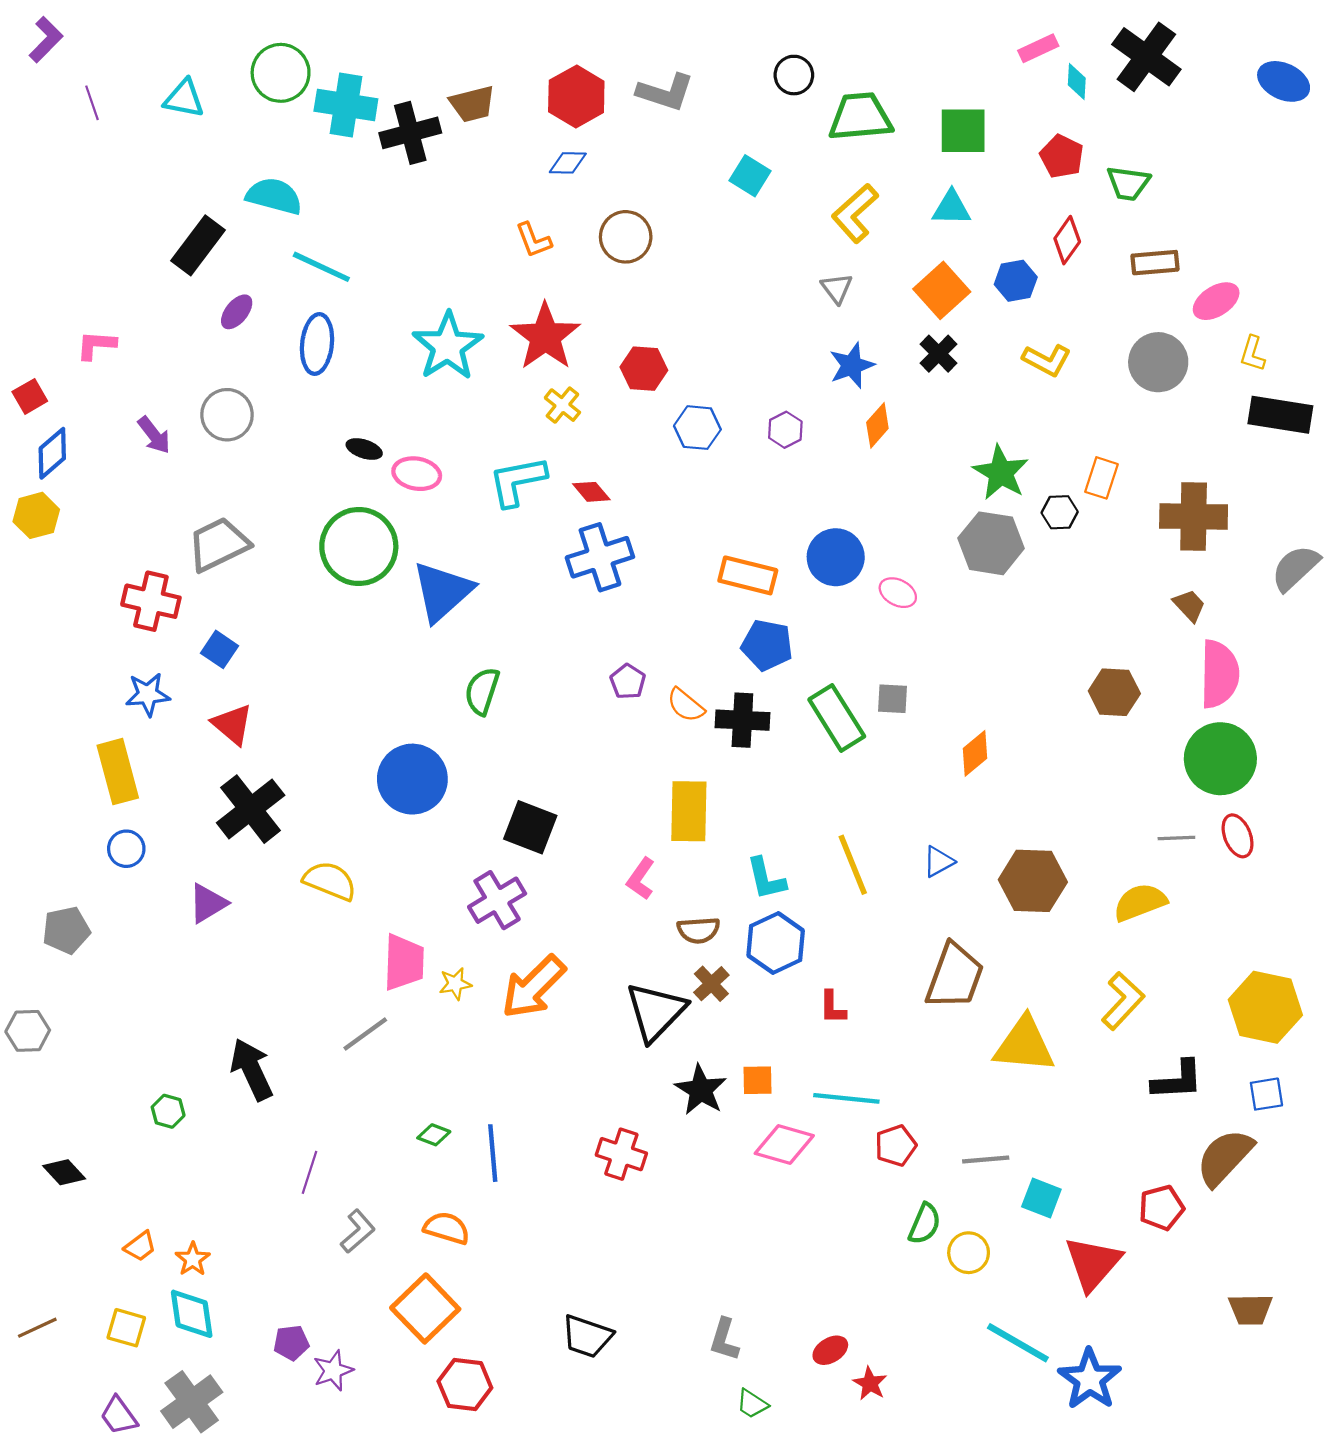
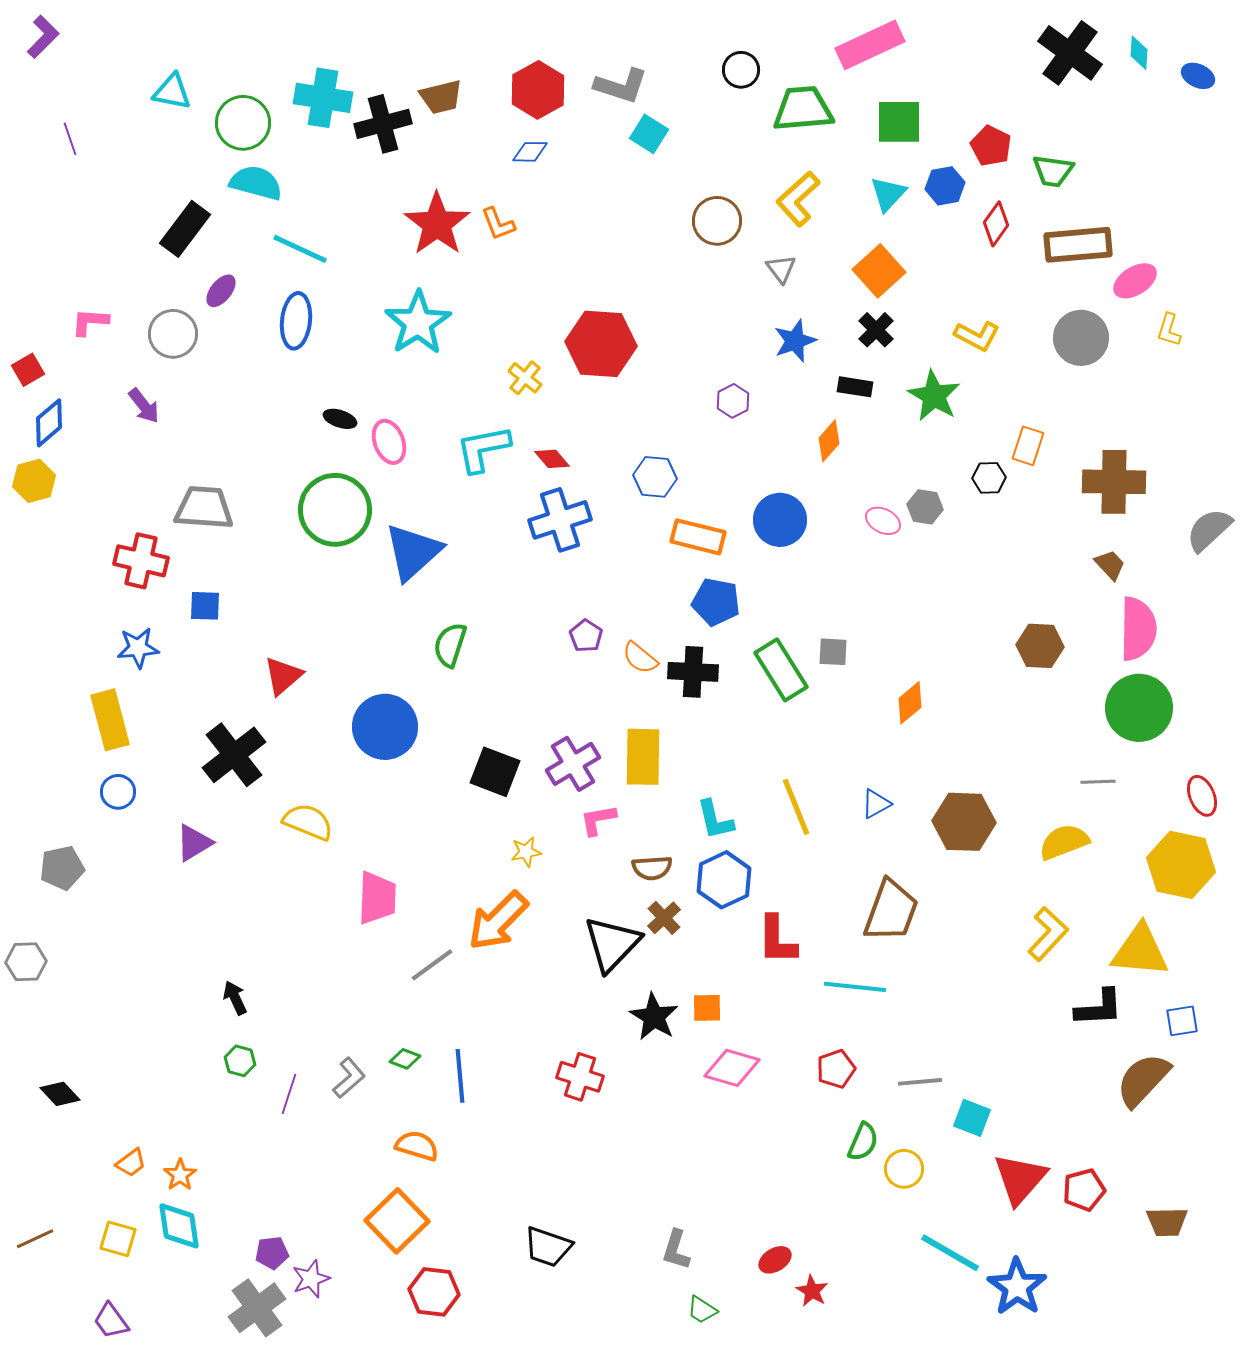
pink rectangle: (1038, 48) -> (870, 45), moved, size x1.8
green circle: (281, 73) -> (243, 123), moved
cyan diamond: (1077, 81) -> (1139, 53), moved
blue ellipse: (1284, 81) -> (1198, 76), size x0.7
purple line: (92, 103) -> (70, 139), moved
cyan square: (750, 176) -> (649, 134), moved
cyan triangle: (951, 208) -> (888, 194), turned -48
brown circle: (626, 237) -> (717, 221), moved
brown rectangle: (1155, 263) -> (1078, 245), size x1.5
blue hexagon: (1016, 281) -> (945, 186), moved
red star: (545, 336) -> (437, 224), moved
red hexagon: (644, 369) -> (601, 344), size x1.6
gray circle: (227, 415) -> (173, 334), moved
black rectangle: (1280, 415) -> (855, 387), moved, size x0.6
orange diamond: (877, 425) -> (829, 441), moved
blue hexagon: (697, 428) -> (655, 477), moved
green star: (1001, 473) -> (934, 396), moved
pink ellipse: (417, 474) -> (389, 442), turned 60
gray hexagon: (991, 543) -> (925, 507), size x0.6
gray trapezoid: (218, 544) -> (204, 508), turned 30
pink ellipse: (898, 593) -> (883, 521), moved
blue square: (219, 649) -> (205, 606), turned -32
red triangle: (232, 724) -> (283, 676), moved, turned 39
red ellipse: (1238, 836) -> (1202, 796), moved
pink L-shape: (641, 879) -> (598, 820), turned 45
purple cross: (497, 900) -> (573, 764), moved
yellow star: (455, 984) -> (526, 852), moved
red L-shape: (832, 1007) -> (777, 940), size x1.6
yellow hexagon: (1265, 1007) -> (1181, 865), moved
gray line: (365, 1034) -> (432, 965), moved
yellow triangle: (1024, 1045) -> (1140, 951), moved
black arrow: (252, 1069) -> (235, 998), size x0.6
cyan line: (846, 1098) -> (855, 987), moved
green hexagon: (168, 1111) -> (240, 1061), moved
red pentagon: (1161, 1208) -> (1084, 1190), moved
gray L-shape: (358, 1231) -> (349, 1078), moved
gray cross: (192, 1402) -> (257, 1308), moved

